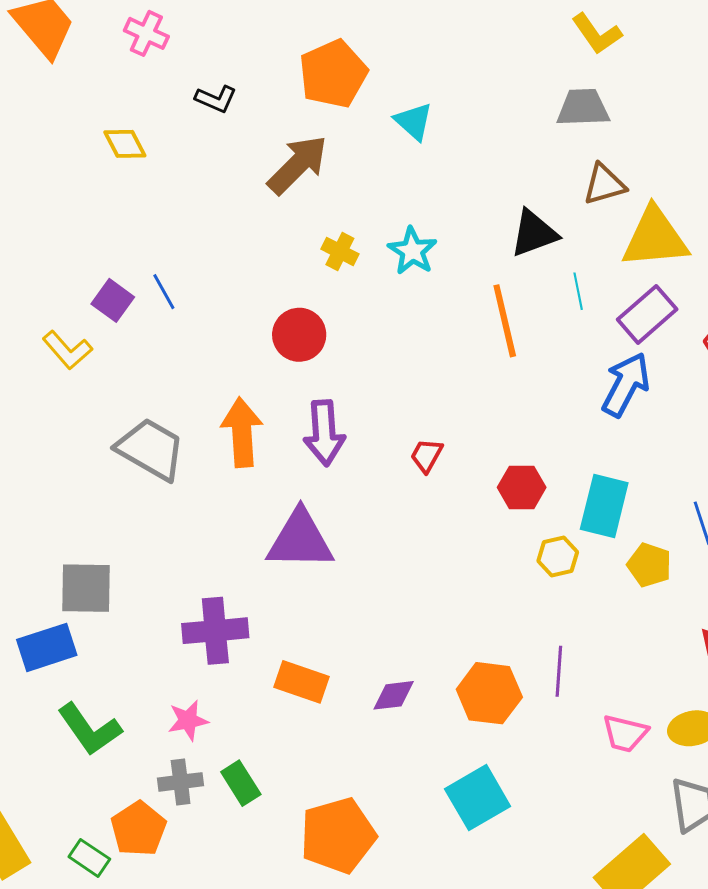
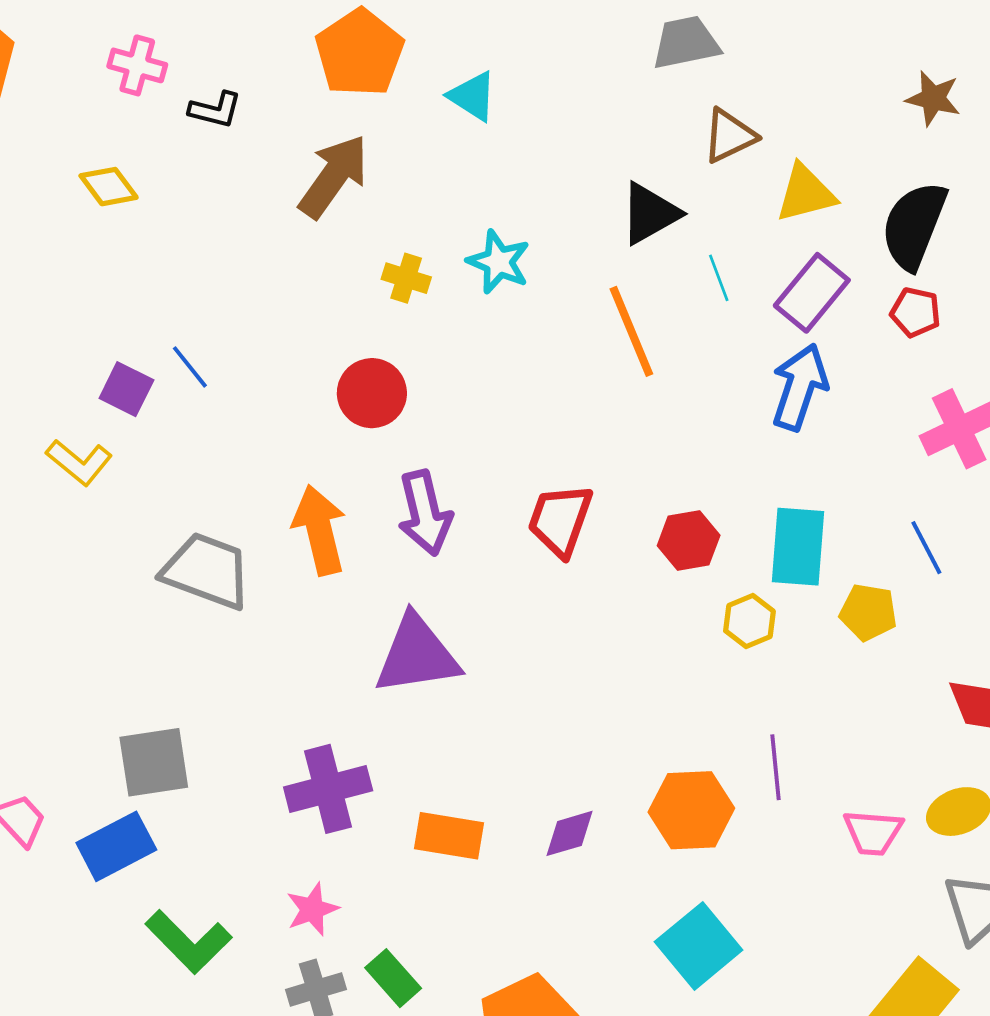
pink cross: (146, 33) -> (137, 65), moved
yellow triangle: (655, 238) -> (806, 193), size x0.7
red trapezoid: (426, 455) -> (560, 520), size x1.6

